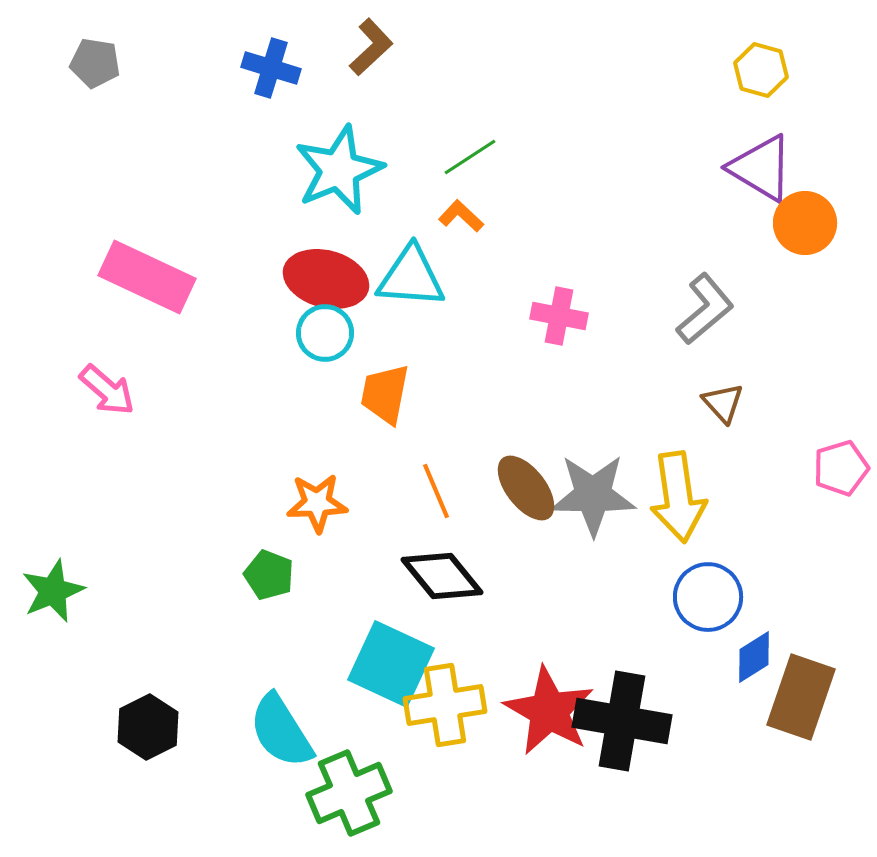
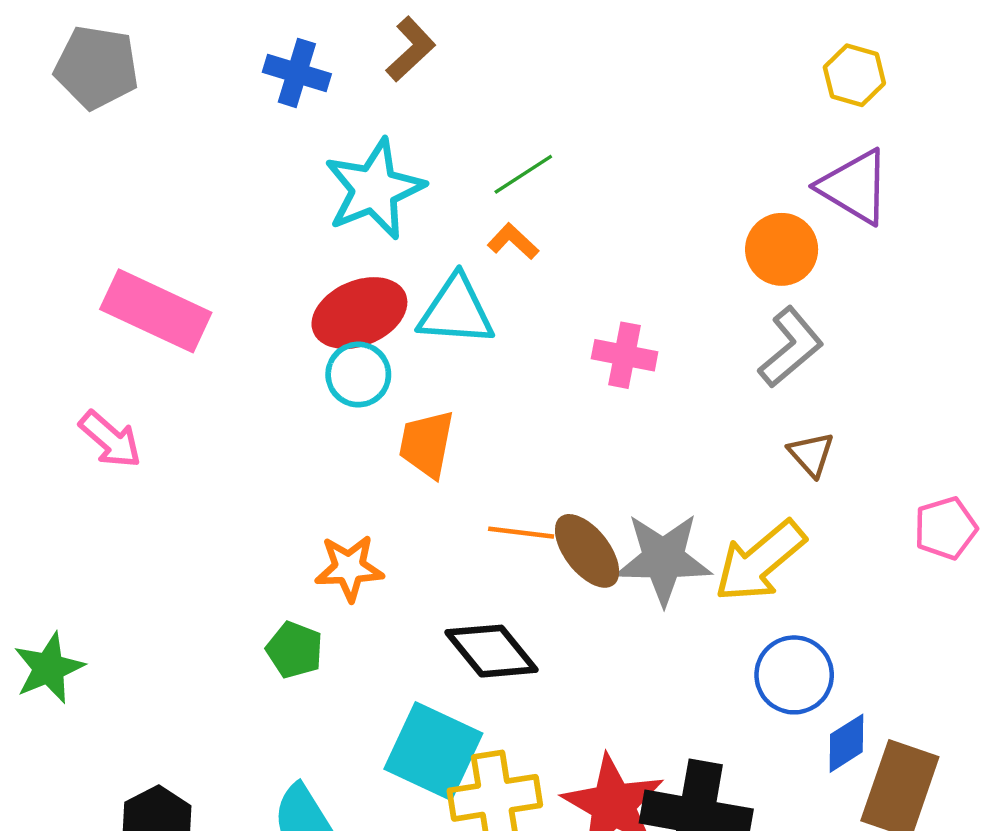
gray pentagon: (95, 63) -> (97, 67), size x1.5
orange circle: (805, 223) -> (782, 249), moved
red ellipse: (326, 279) -> (359, 313), turned -38
orange line: (436, 491) -> (521, 533), moved, turned -60
yellow arrow: (678, 497) -> (760, 561), turned 58

